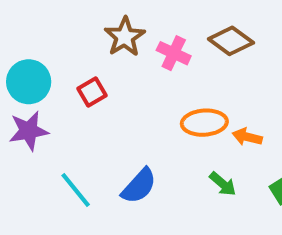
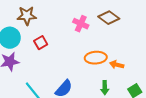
brown star: (125, 37) -> (27, 16), moved, turned 30
green arrow: (223, 184) -> (105, 88), turned 48

